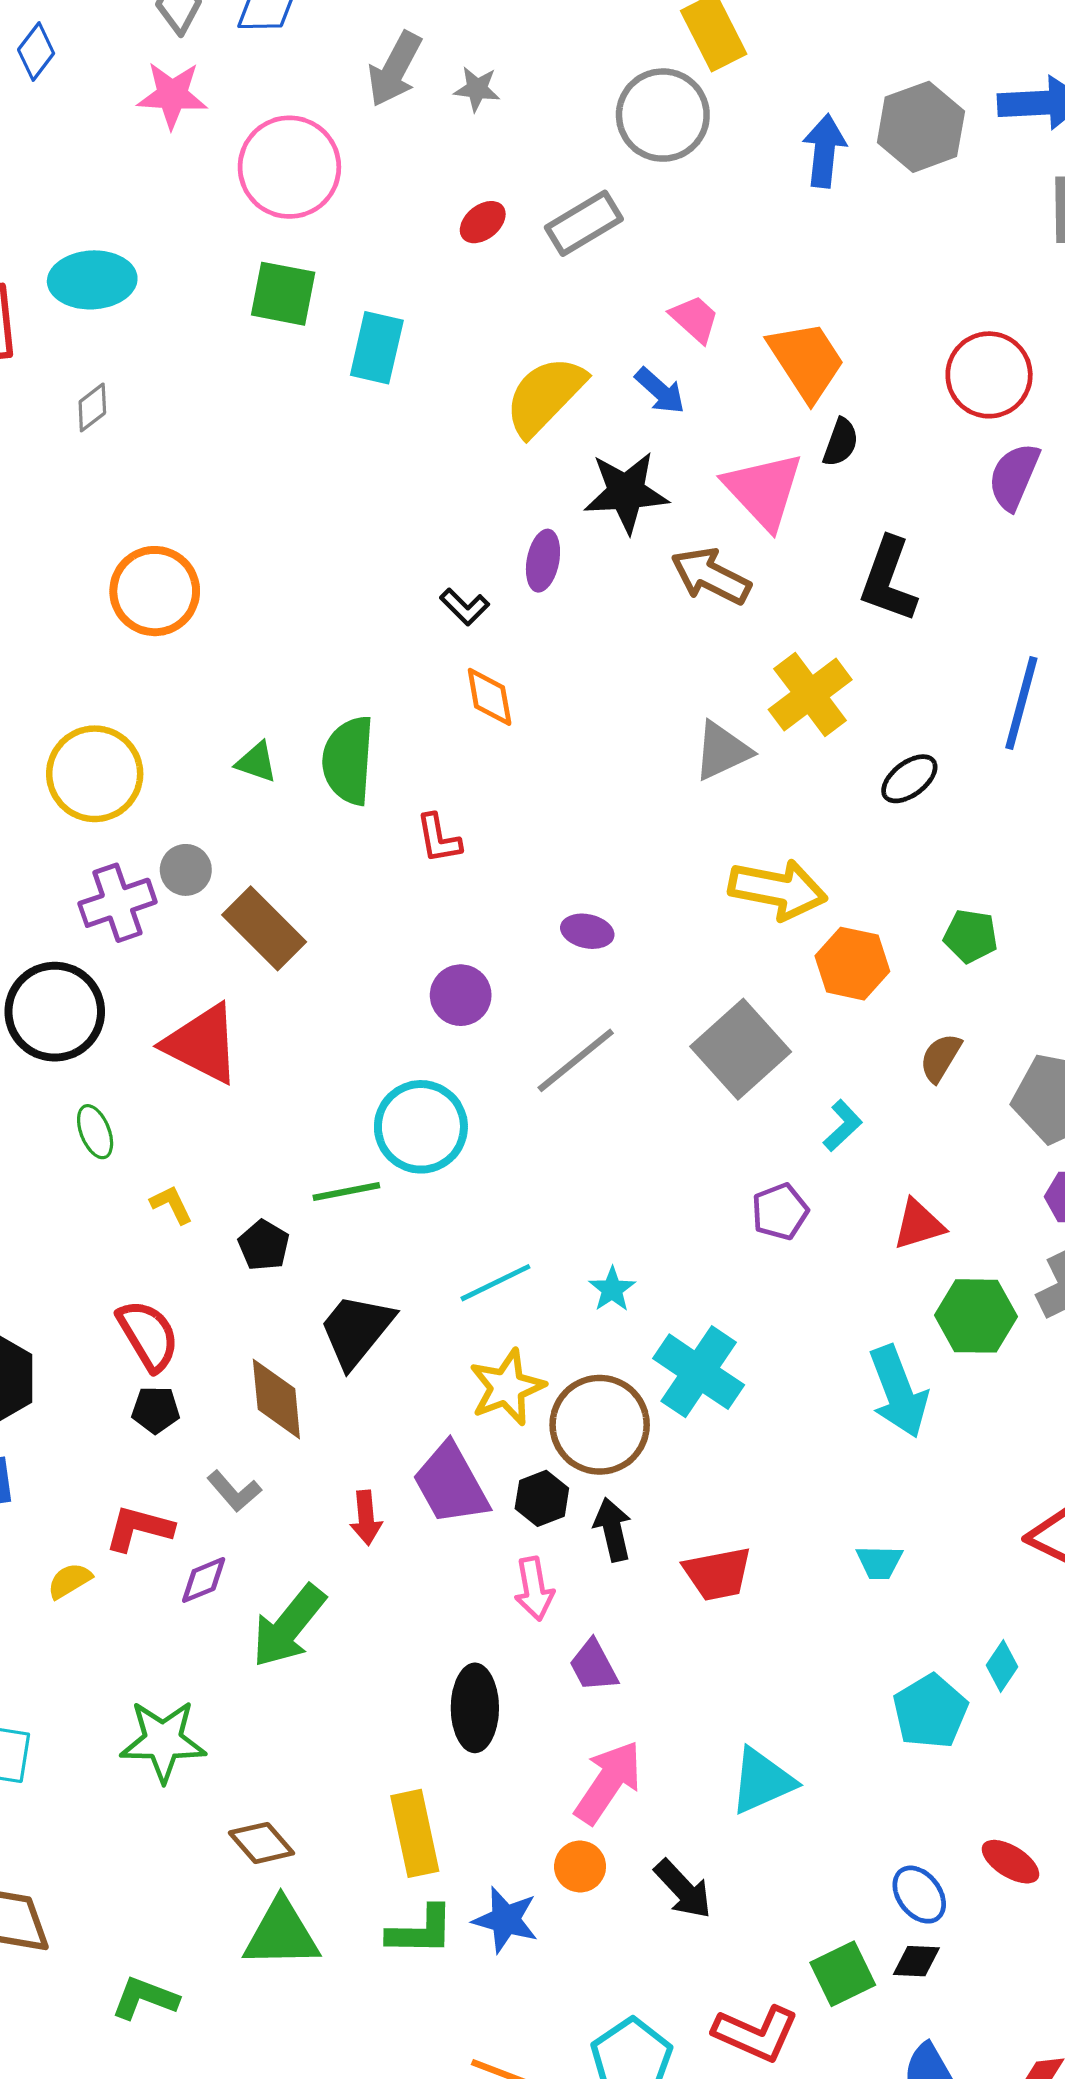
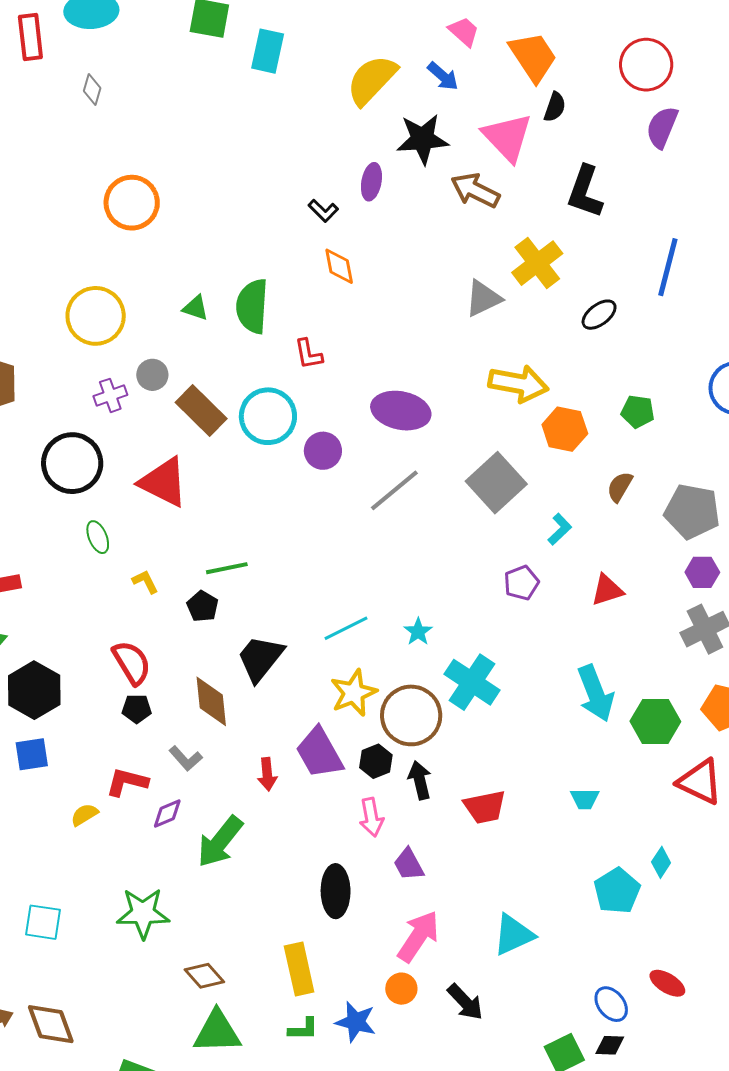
gray diamond: (92, 407) -> (92, 89), turned -36
purple cross: (117, 903) -> (110, 395), size x0.7
purple ellipse: (587, 931) -> (401, 411), size x1.8
cyan circle: (421, 1127) -> (268, 416), moved
green line: (346, 1192) -> (227, 568), moved
green hexagon: (976, 1316) -> (655, 721), moved
green L-shape: (421, 1931) -> (303, 1029), size x0.7

